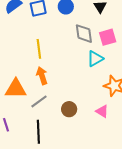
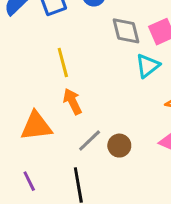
gray line: (39, 101) -> (90, 141), moved

